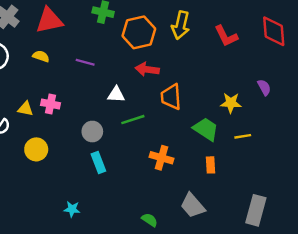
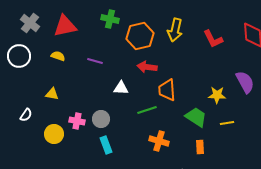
purple semicircle: (264, 87) -> (245, 82), size x1.6
pink cross: (51, 104) -> (77, 121), moved
yellow triangle: (25, 109) -> (52, 94), moved
green line: (133, 120) -> (147, 110), moved

